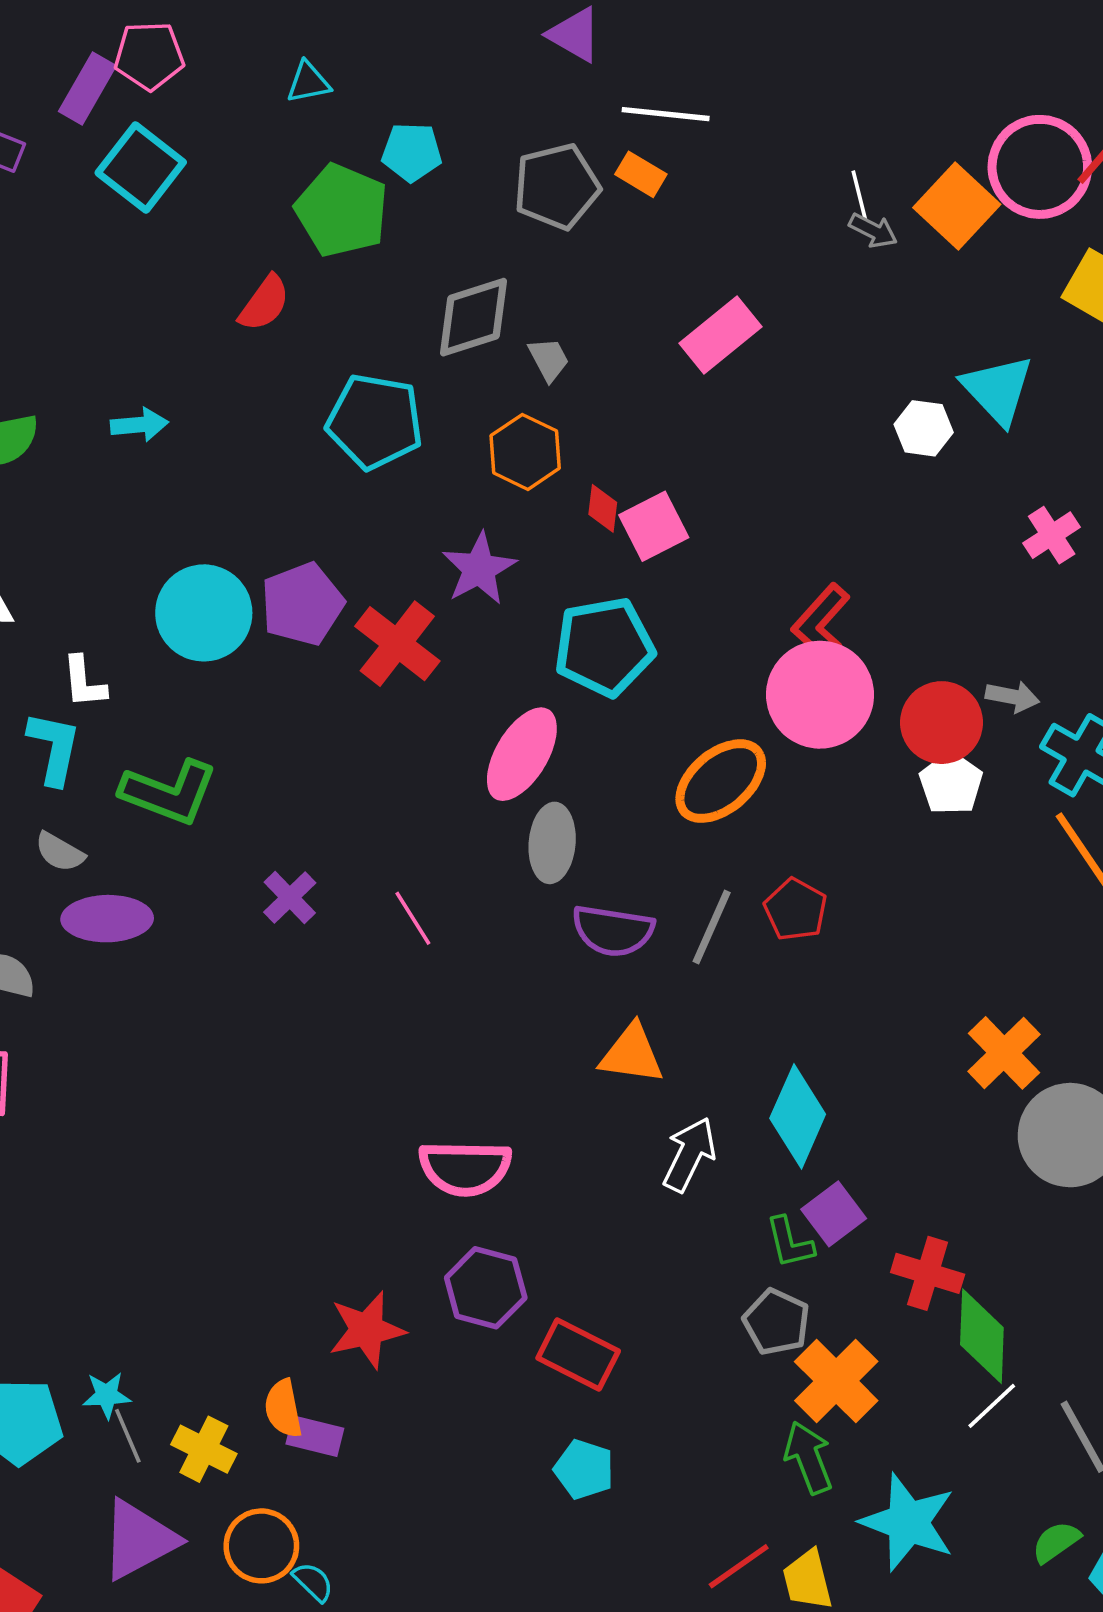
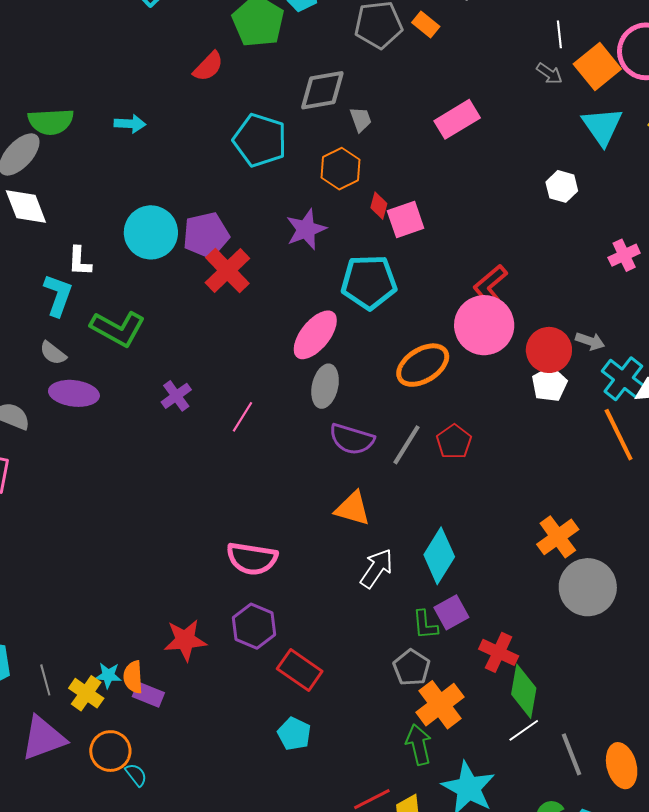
white line: (859, 195) -> (559, 34), moved
cyan triangle: (998, 390) -> (602, 126), moved
red cross: (397, 644) -> (227, 270), moved
pink line: (413, 918) -> (242, 417), turned 56
cyan star: (107, 1395) -> (108, 675), moved

